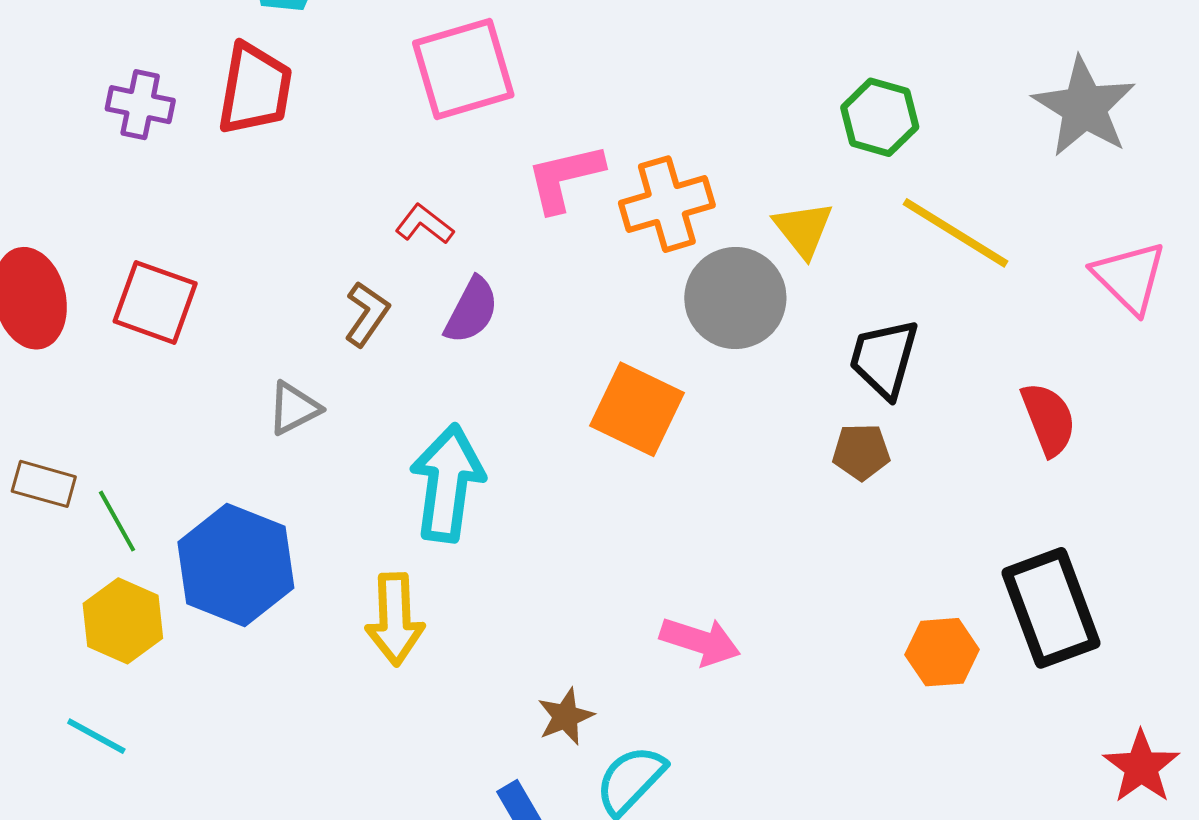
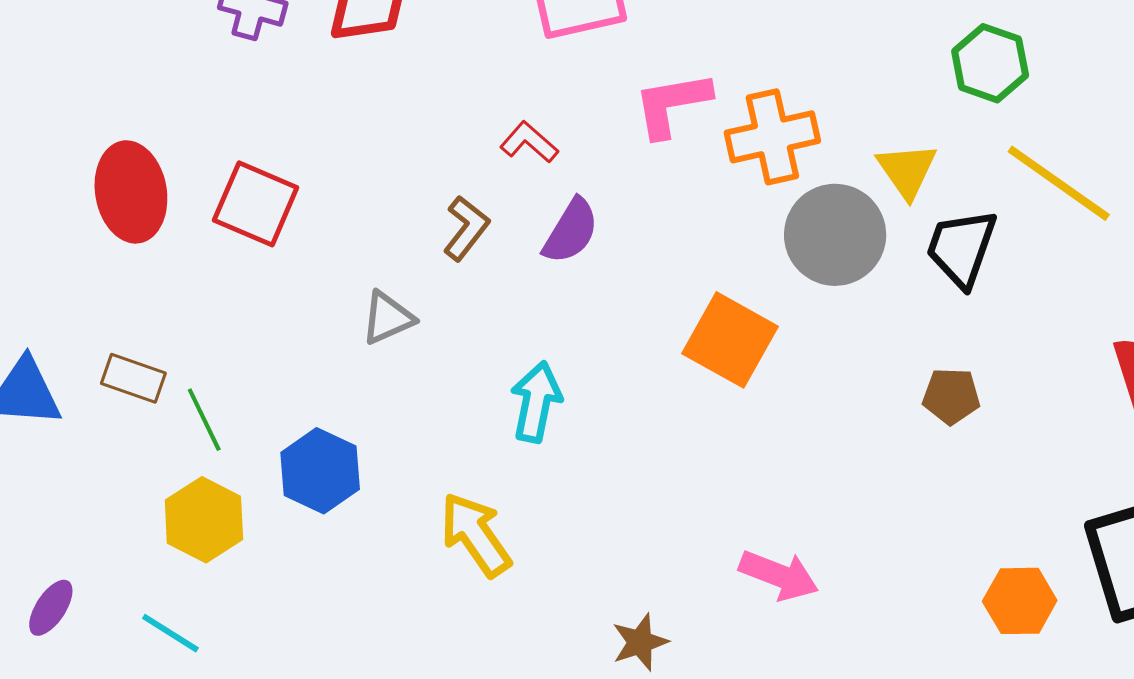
black trapezoid: (884, 358) -> (961, 248), moved
cyan arrow: (447, 483) -> (536, 402), size x0.7
blue hexagon: (236, 565) -> (320, 471), size x0.7
yellow arrow: (395, 619) -> (476, 535), turned 144

